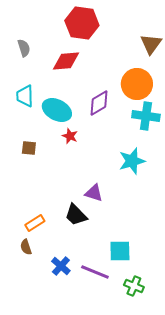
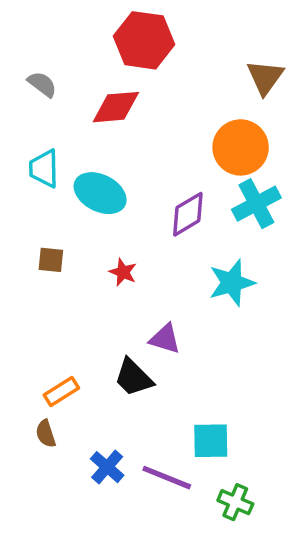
gray semicircle: (24, 48) -> (42, 84), turned -36
purple diamond: (99, 103) -> (188, 214), moved
cyan cross: (146, 116) -> (256, 204), turned -36
red star: (70, 136) -> (123, 272), moved

